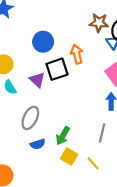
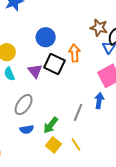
black square: (57, 69) -> (54, 64), turned 35
gray line: (102, 133) -> (78, 112), moved
yellow line: (93, 163) -> (76, 144), moved

